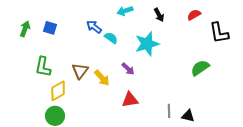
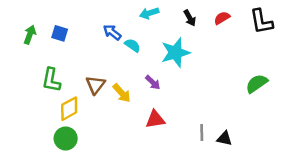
red semicircle: (194, 15) -> (222, 18), moved
black L-shape: (219, 33) -> (261, 21), moved
green semicircle: (200, 68) -> (257, 84), moved

